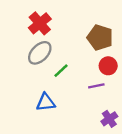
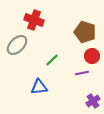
red cross: (40, 23) -> (34, 20), turned -30
gray ellipse: (40, 53) -> (17, 45), moved

